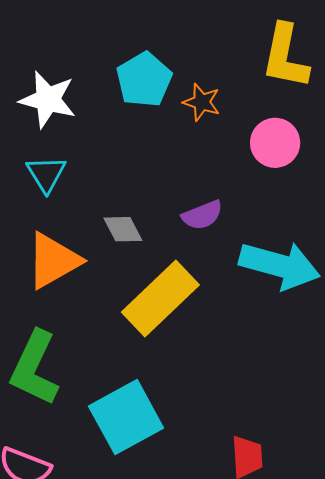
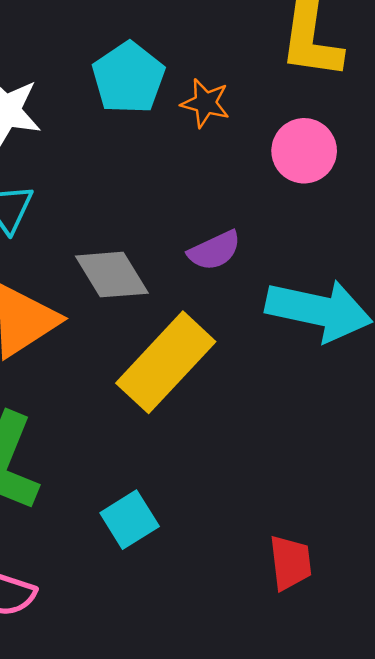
gray diamond: (123, 229) -> (112, 275), size x1.4
cyan square: (126, 417) -> (130, 520), size x0.6

